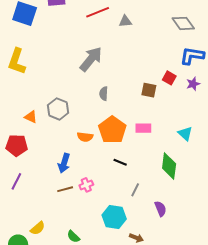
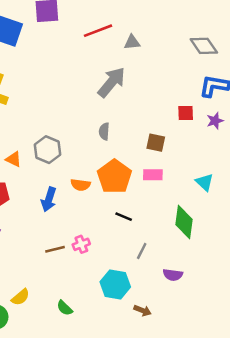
gray arrow: (91, 59) -> (112, 82), moved
red square: (169, 78) -> (186, 113), turned -32
brown square: (149, 90) -> (156, 143), moved
blue arrow: (64, 163) -> (49, 199), moved
purple semicircle: (160, 209) -> (173, 275), turned 119

